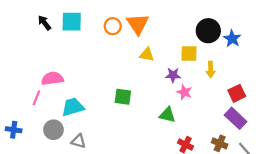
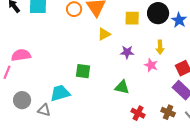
yellow square: (189, 53) -> (132, 18), moved
yellow triangle: (147, 55) -> (104, 34), turned -40
pink star: (184, 92) -> (151, 65), moved
cyan trapezoid: (73, 107) -> (60, 93), moved

